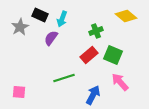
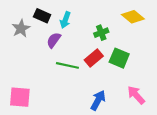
green line: (64, 78) -> (67, 65), moved, turned 30
pink arrow: (120, 82) -> (136, 95), moved
pink square: (19, 92) -> (20, 97), size x1.5

